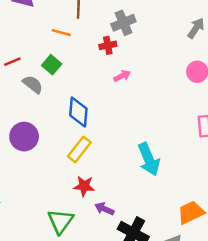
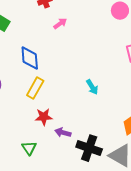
cyan arrow: (149, 159) -> (92, 87), size x0.6
green triangle: (60, 221) -> (29, 148), size x0.7

